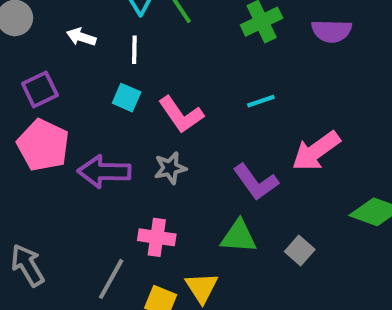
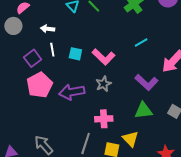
white line: (134, 50) -> (52, 50), moved
pink pentagon: (43, 145) -> (40, 85), turned 30

